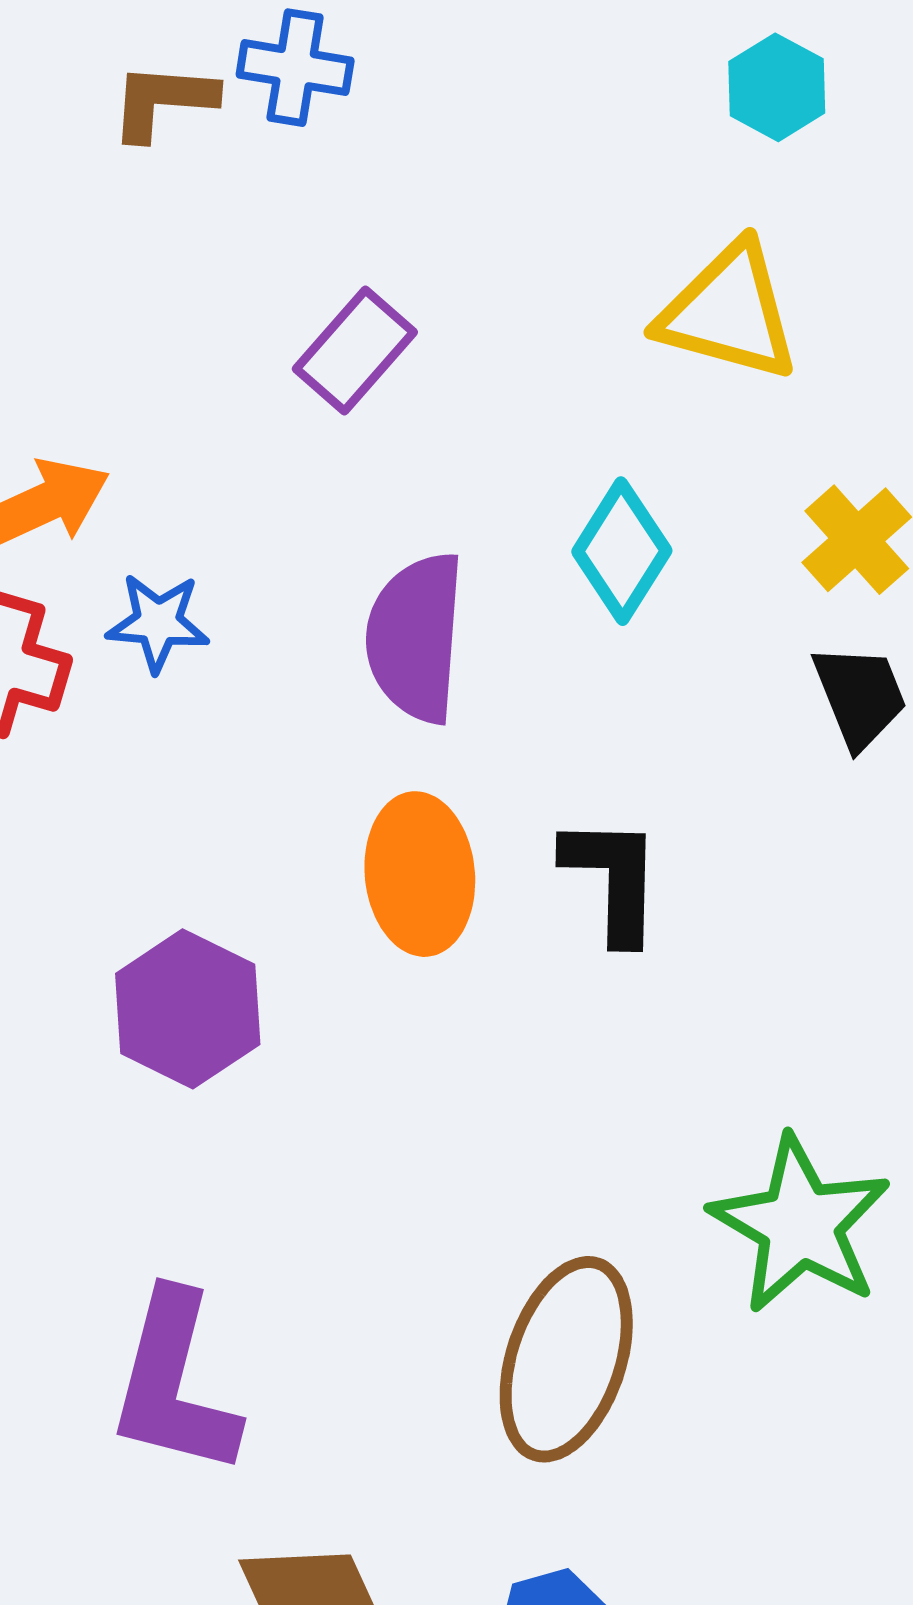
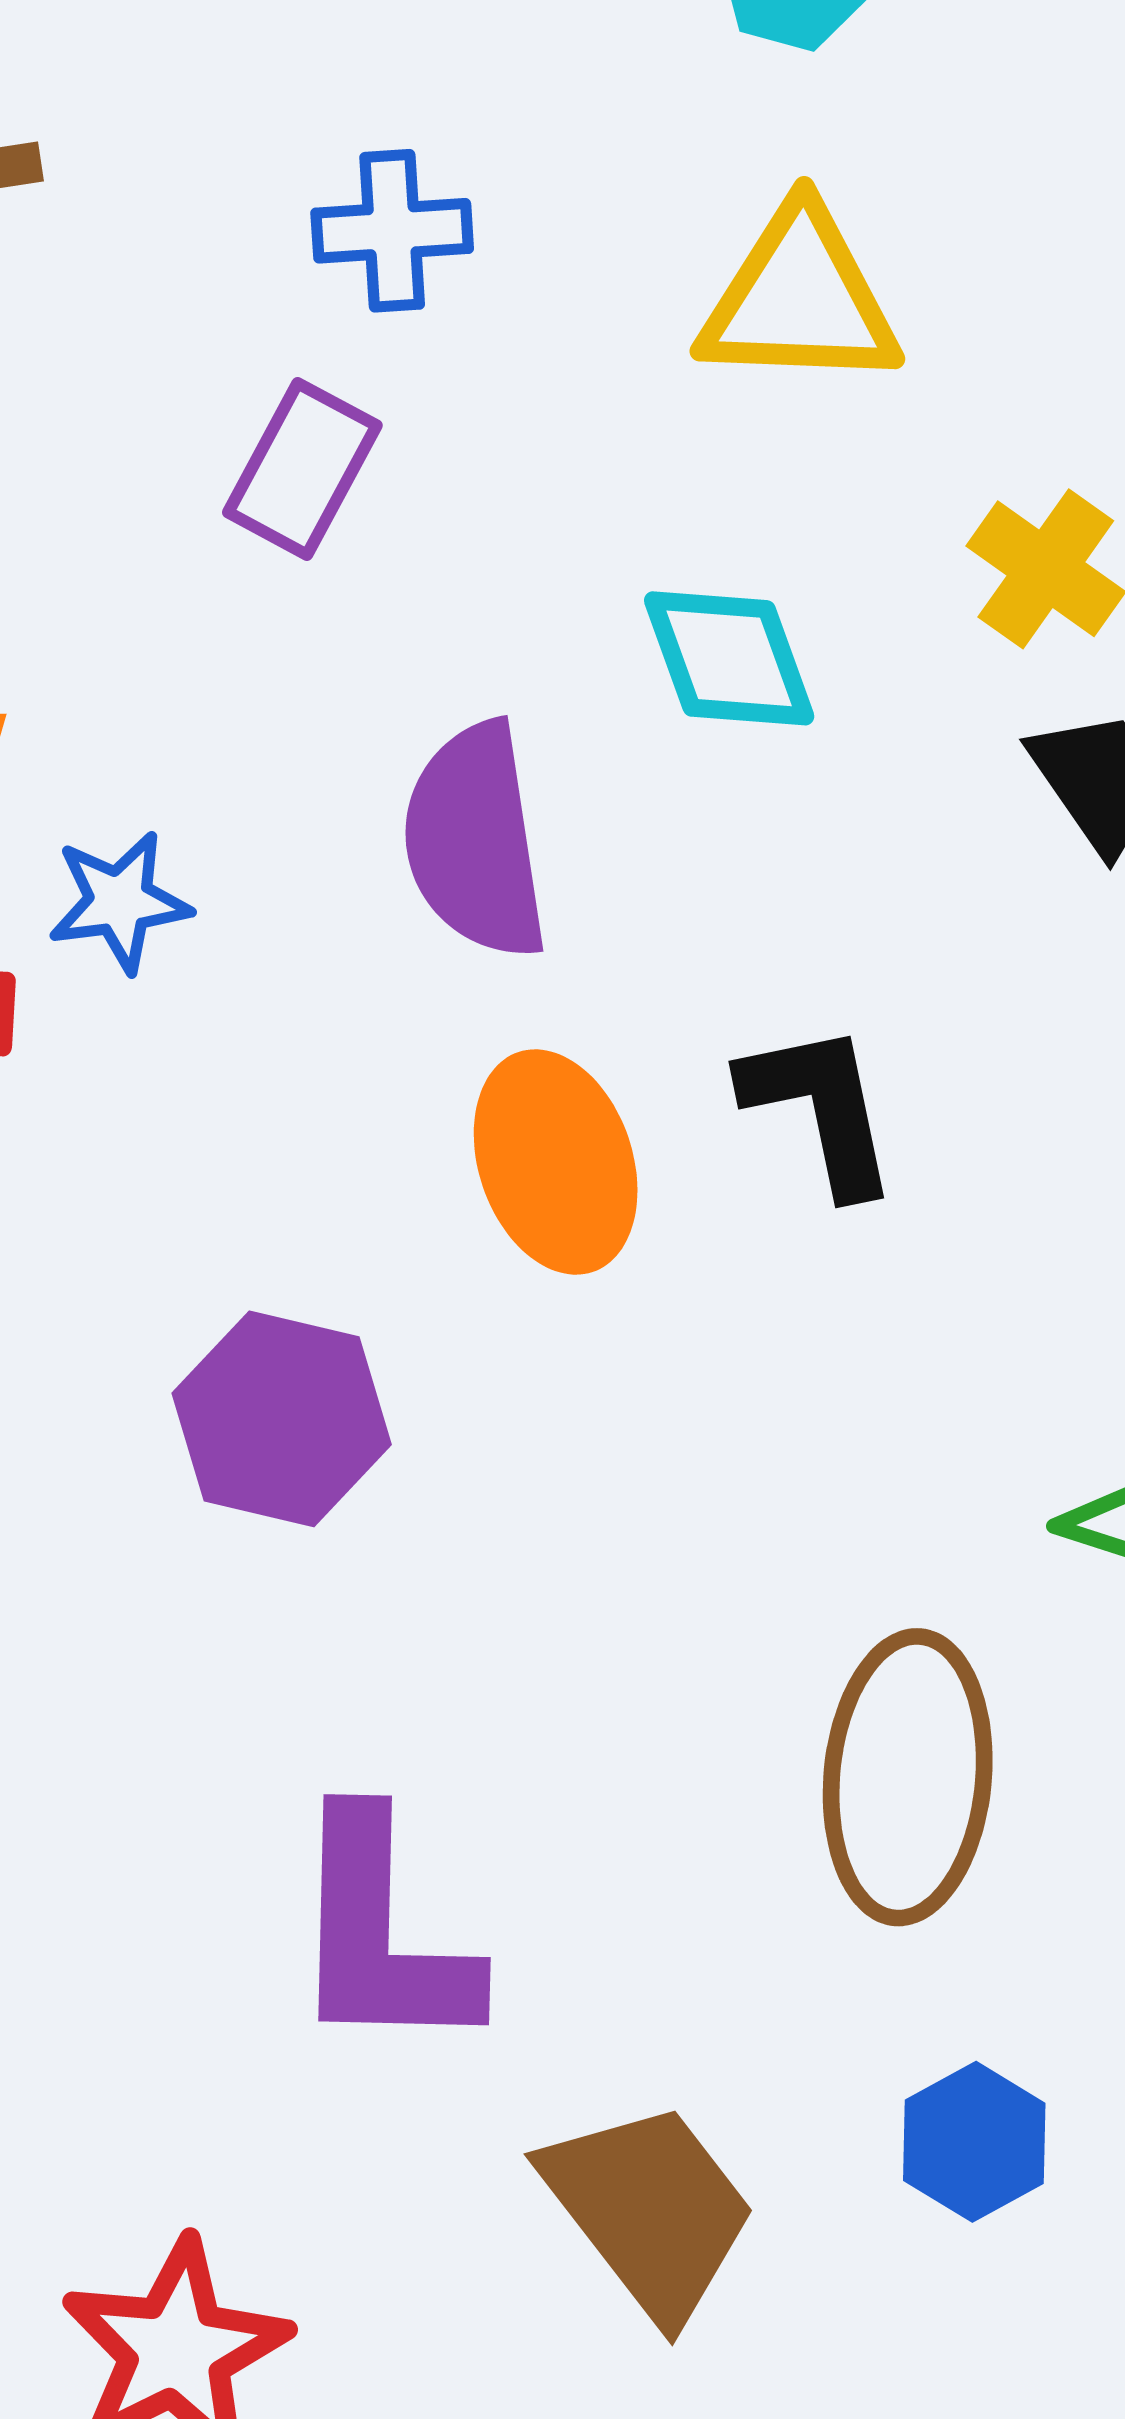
blue cross: (295, 68) -> (392, 231), moved
cyan diamond: (622, 551) -> (729, 658), turned -39

